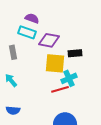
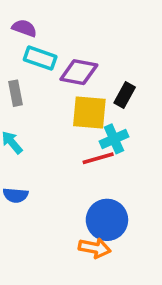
purple semicircle: (32, 18) -> (24, 28), moved
black rectangle: (75, 53) -> (125, 95), turned -56

